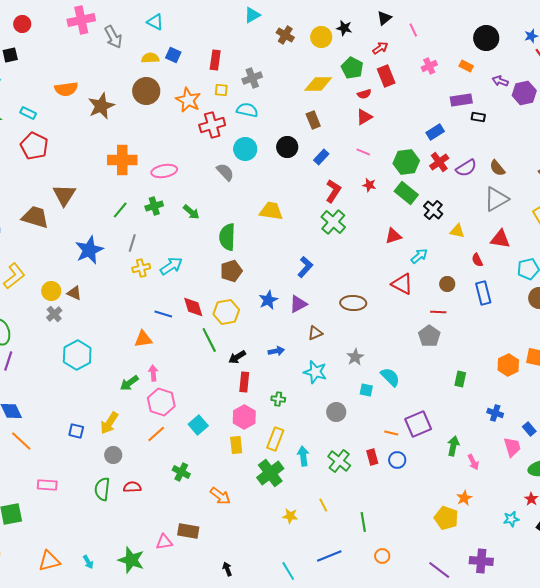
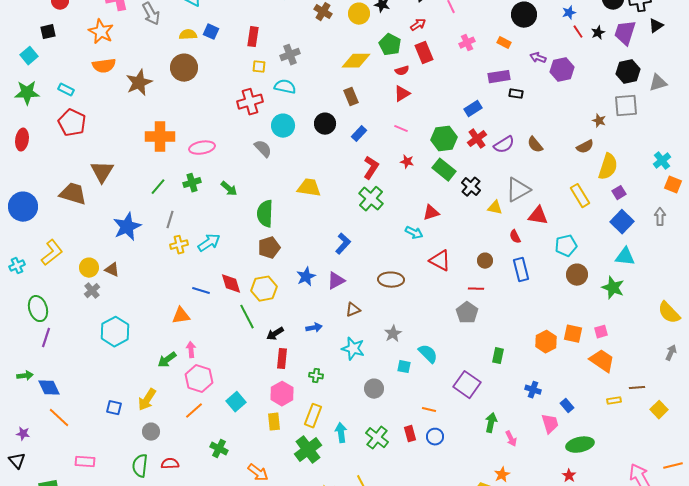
orange star: (188, 100) -> (101, 32), moved
gray triangle: (496, 199) -> (518, 190), moved
cyan arrow: (419, 256) -> (414, 233), moved, turned 66
purple square: (418, 424) -> (467, 385), moved, turned -32

